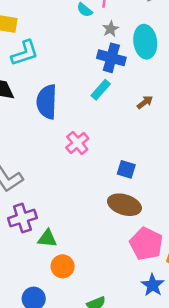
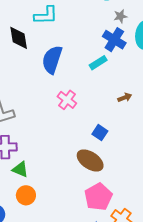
brown arrow: (145, 102) -> (125, 98), moved
pink cross: (77, 143) -> (67, 100), turned -30

